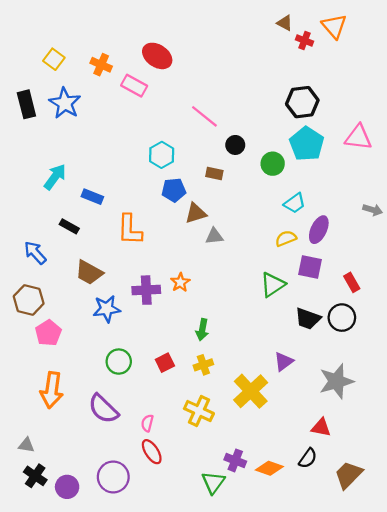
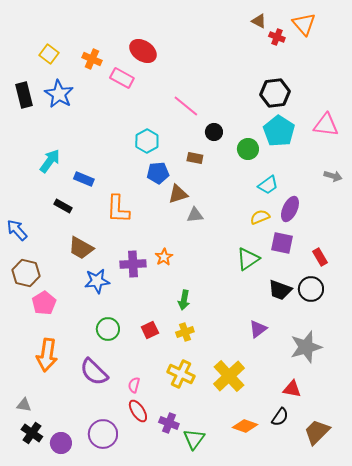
gray arrow: (373, 210) -> (333, 176), moved
blue arrow: (35, 253) -> (17, 230), moved
yellow cross: (251, 391) -> (229, 376), moved
purple cross: (235, 460) -> (169, 423), moved

